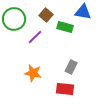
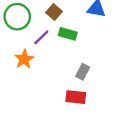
green rectangle: (65, 27) -> (68, 34), moved
orange star: (33, 73) -> (24, 59), moved, turned 30

